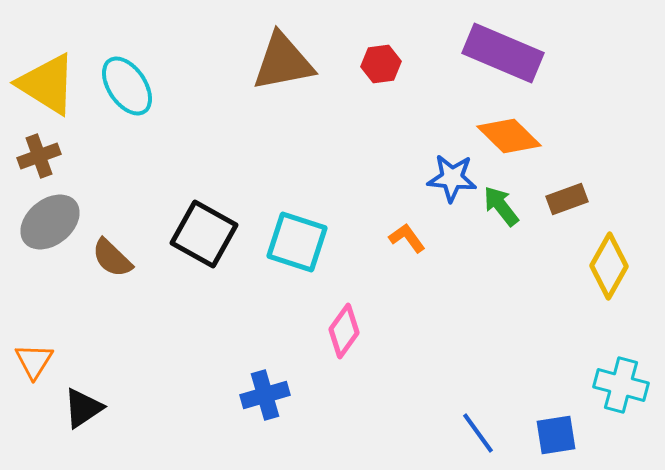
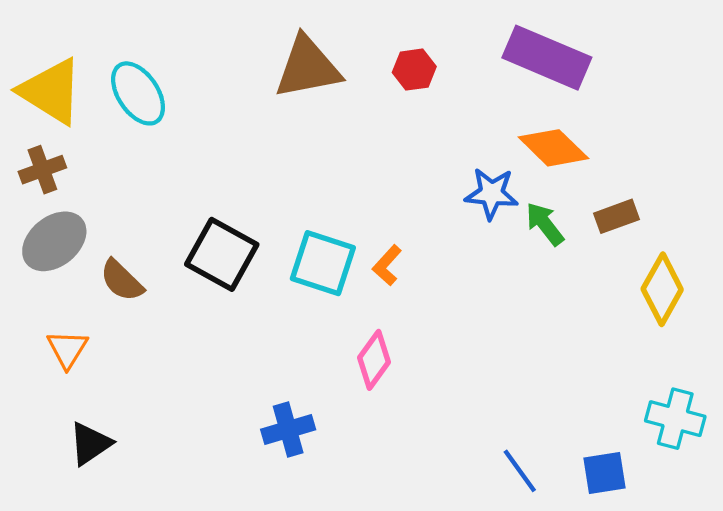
orange L-shape: (407, 238) -> (387, 265), moved, turned -102
orange triangle: (34, 361) -> (67, 349), moved

